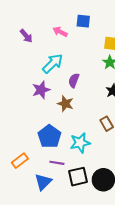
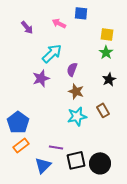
brown star: (65, 104) -> (76, 91), moved
blue pentagon: (49, 136) -> (18, 122), moved
cyan star: (80, 143) -> (77, 116), moved

